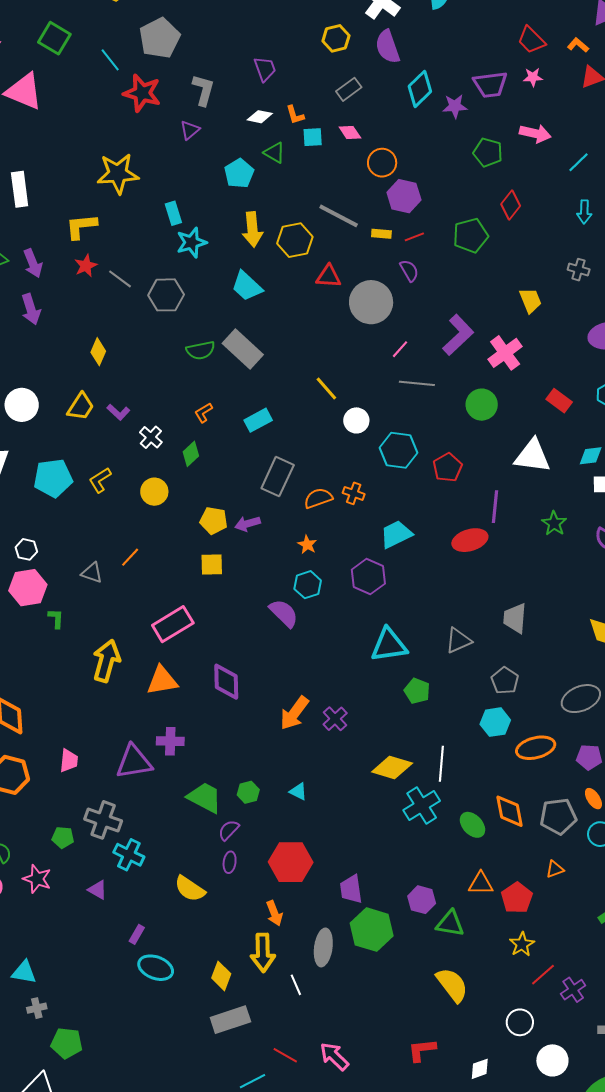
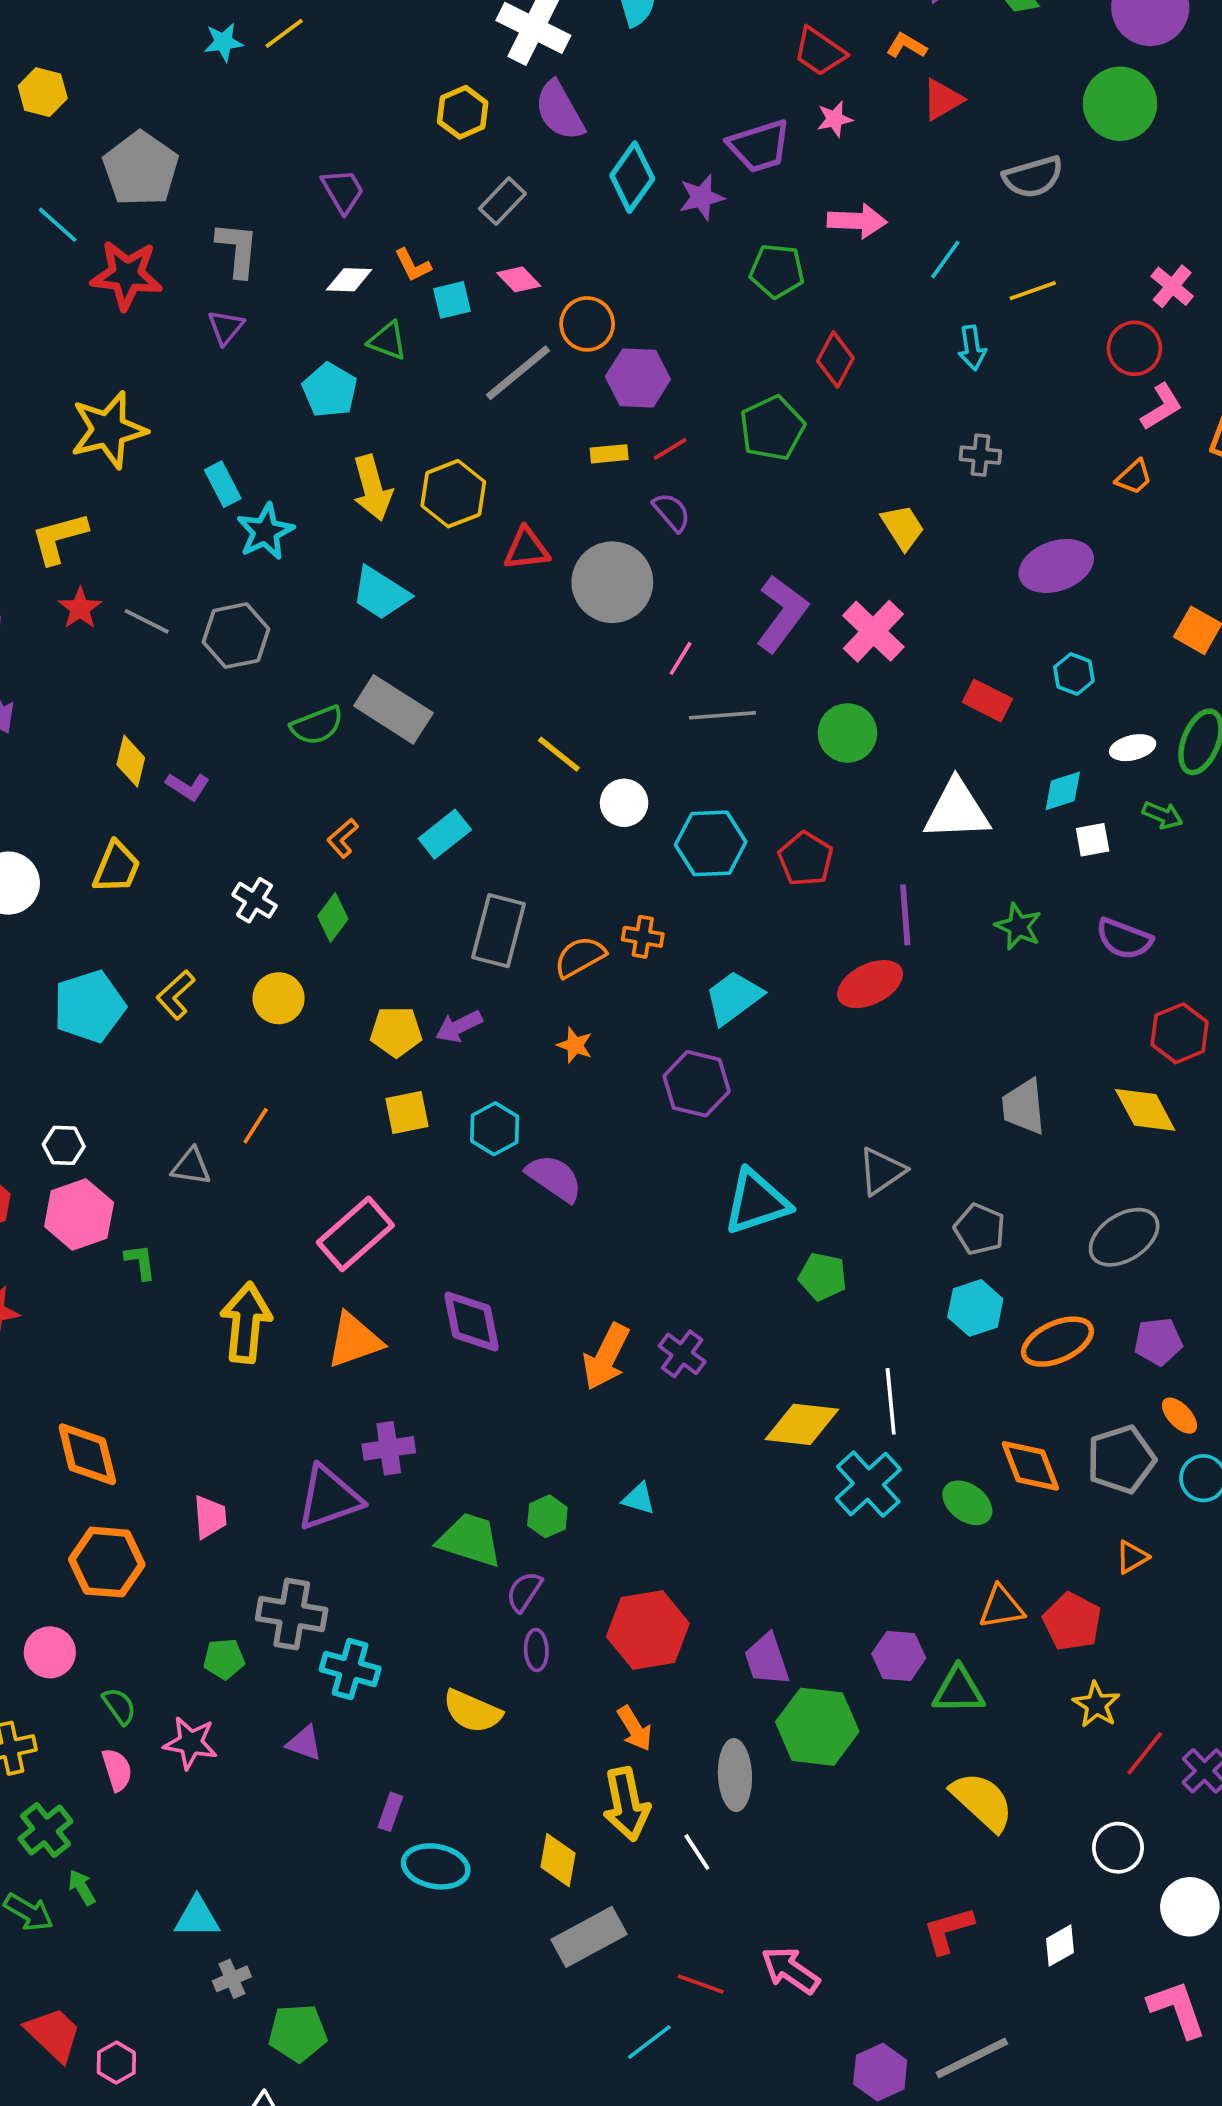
gray line: (339, 216) -> (518, 373), moved, turned -57
purple L-shape: (118, 412) -> (188, 786), moved
cyan hexagon: (308, 585) -> (495, 1129), moved
gray trapezoid: (515, 618) -> (1024, 1107), moved

